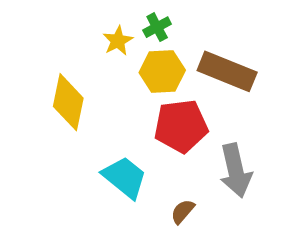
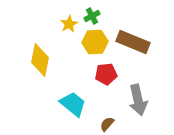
red pentagon: (181, 126) -> (106, 74), size x0.7

